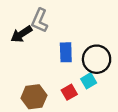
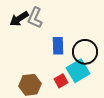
black arrow: (21, 34) -> (19, 19), moved
cyan square: (89, 81) -> (78, 71), size x1.6

